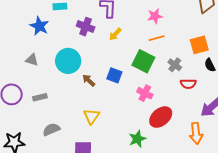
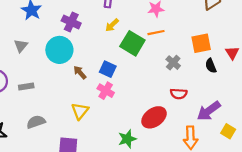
purple cross: (86, 27) -> (71, 22), moved
gray triangle: (32, 60) -> (21, 46), turned 48
green square: (143, 61) -> (132, 43), moved
red semicircle: (188, 84) -> (179, 94), moved
pink cross: (145, 93) -> (106, 91), moved

